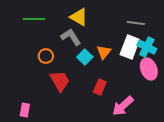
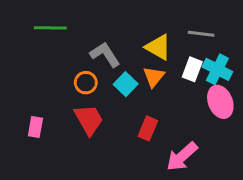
yellow triangle: (79, 17) -> (158, 47), moved
white rectangle: (130, 47) -> (192, 69), size x0.7
orange circle: (46, 56) -> (86, 83), moved
pink rectangle: (25, 110) -> (35, 127), moved

